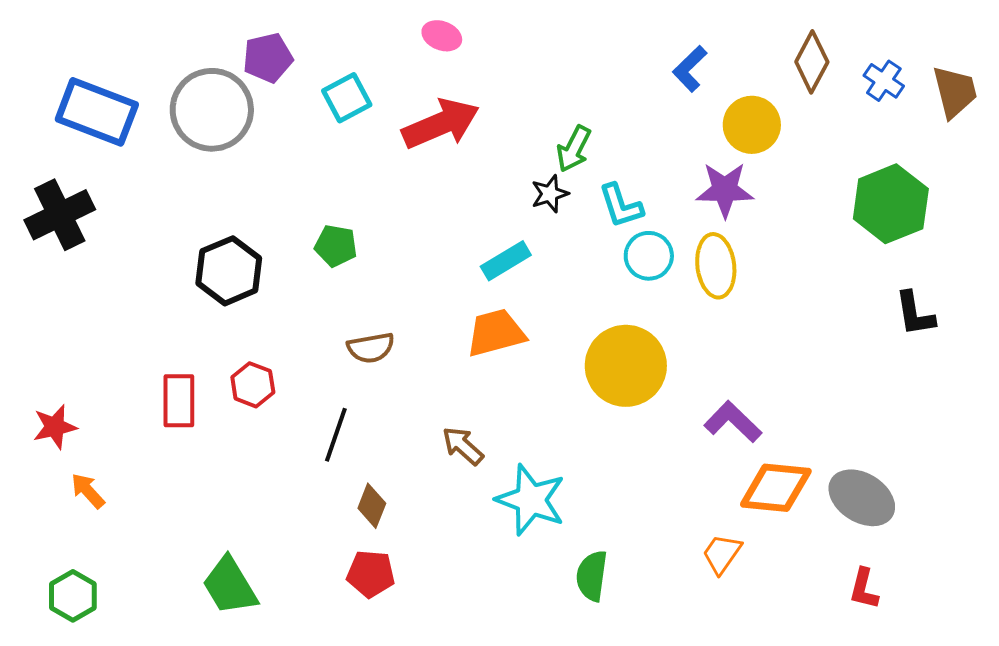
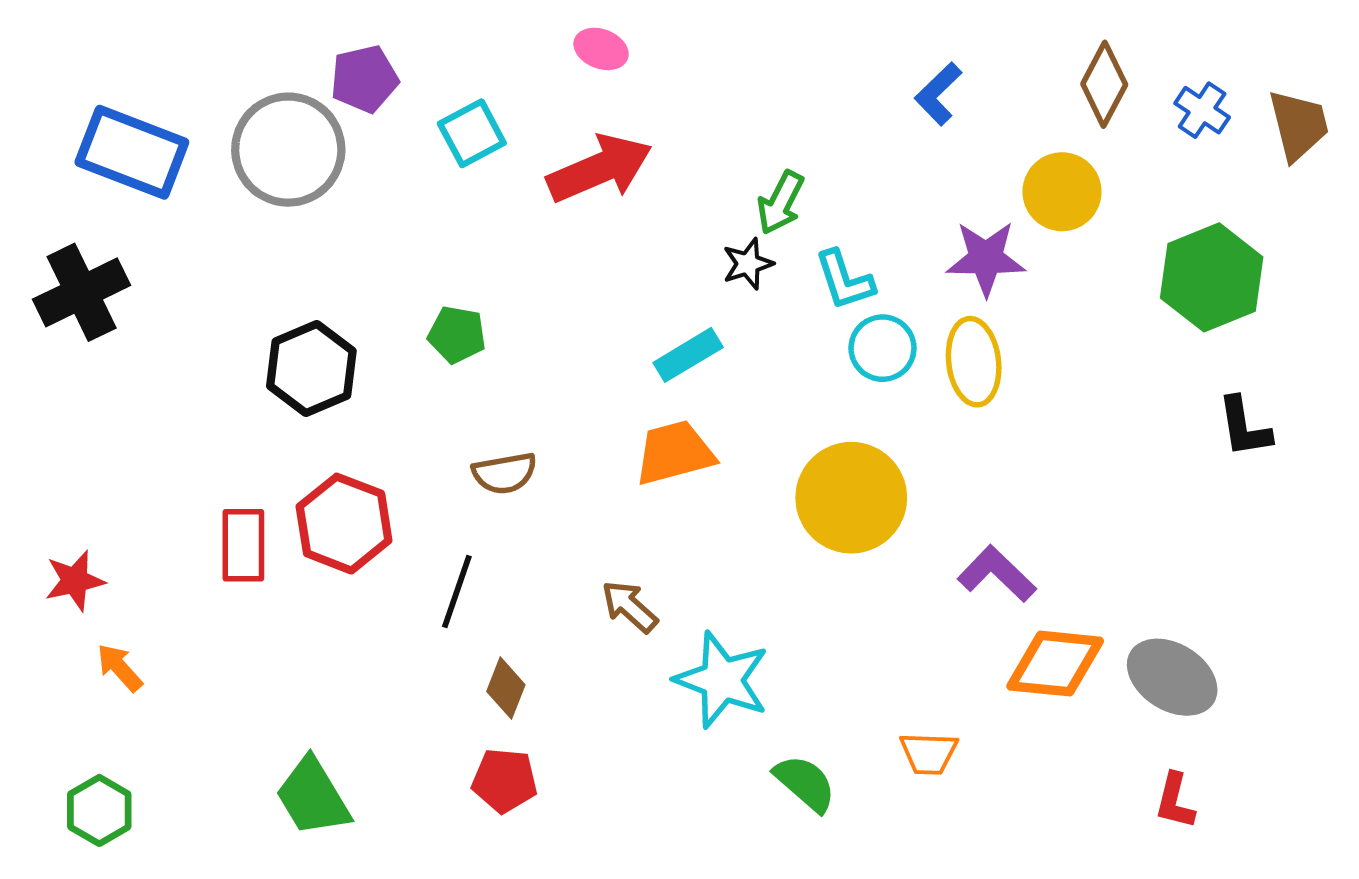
yellow circle: (752, 125) -> (1062, 192), moved
red hexagon: (253, 385) -> (344, 524), size x1.6
orange trapezoid: (722, 554) -> (929, 753), moved, turned -123
green semicircle: (592, 576) -> (805, 783), turned 123

